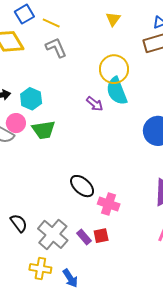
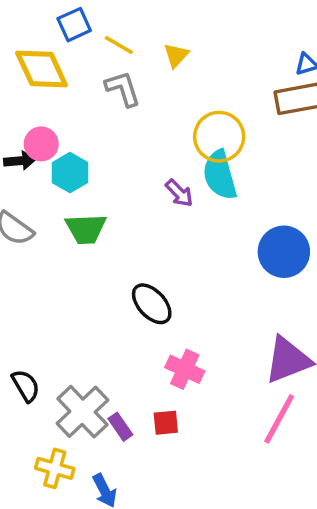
yellow triangle: (113, 19) -> (176, 55), moved
pink circle: (16, 123) -> (41, 144), moved
black ellipse: (82, 186) -> (152, 304), moved
purple rectangle: (84, 237) -> (120, 427), moved

